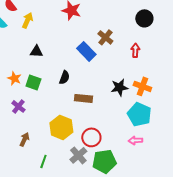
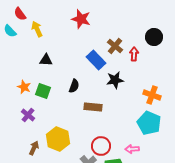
black circle: (144, 18) -> (154, 37), moved
yellow arrow: (27, 20) -> (37, 29), turned -49
red arrow: (135, 50) -> (134, 54), moved
black star: (119, 87) -> (115, 80), moved
yellow hexagon: (61, 127) -> (58, 139), moved
pink arrow: (135, 140) -> (132, 149), moved

